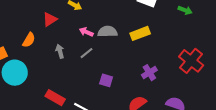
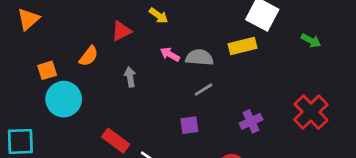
yellow rectangle: (140, 33) -> (242, 46), moved
gray line: (87, 53) -> (203, 90), moved
purple square: (106, 80) -> (189, 125), turned -32

